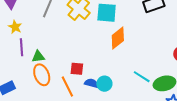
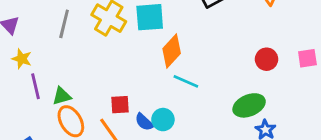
cyan line: (142, 77) -> (186, 81), moved
blue semicircle: (91, 83) -> (144, 122), turned -144

